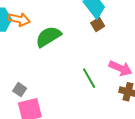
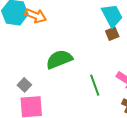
green semicircle: (48, 37) -> (59, 59), moved

